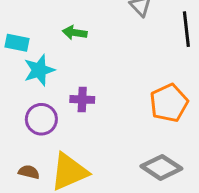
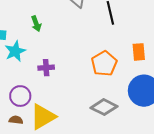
green arrow: (75, 33) -> (36, 24), turned -112
purple circle: (41, 119) -> (20, 96), moved

